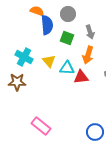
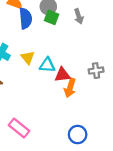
gray arrow: (90, 32) -> (79, 16), moved
green square: (67, 38) -> (52, 17), moved
orange arrow: (88, 55) -> (70, 88), moved

